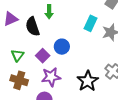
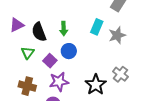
green arrow: (49, 12) -> (64, 29), moved
green triangle: (18, 55) -> (28, 53), moved

